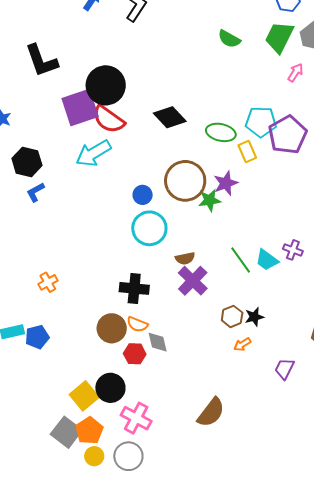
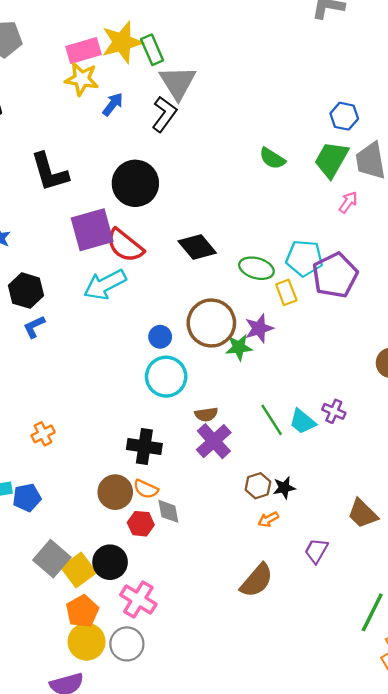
black circle: (106, 85) -> (135, 183), moved
brown semicircle: (211, 412) -> (257, 580), moved
gray square: (66, 432) -> (52, 559), moved
yellow circle: (94, 456) -> (87, 642), size x1.6

